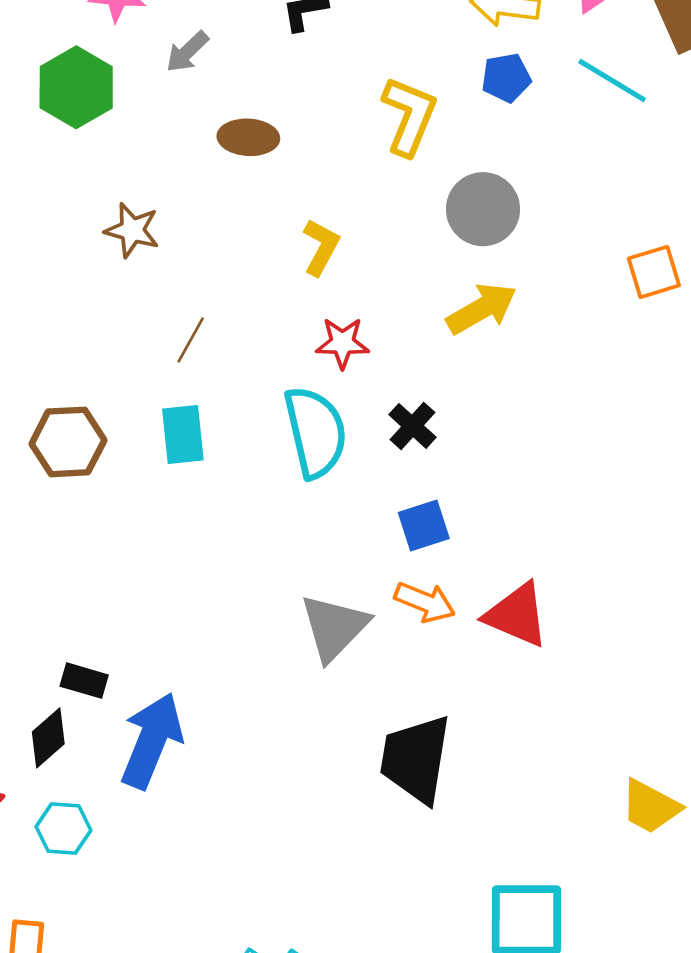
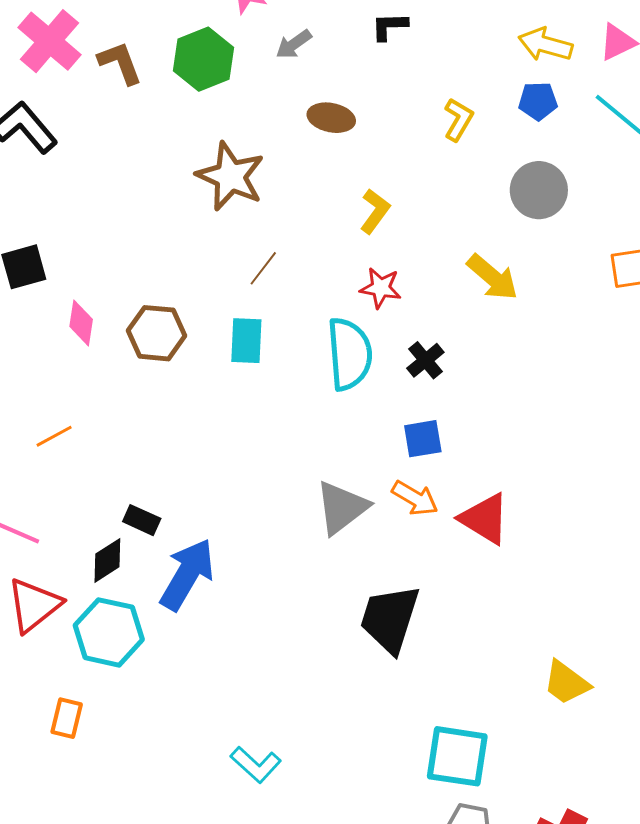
yellow L-shape: (409, 116) -> (458, 119), size x0.7
gray circle: (483, 209) -> (539, 190), moved
brown star: (132, 230) -> (230, 176), size x1.6
yellow arrow: (482, 309) -> (492, 277), turned 62
cyan hexagon: (63, 828) -> (109, 632), size x1.6

